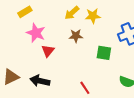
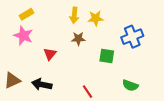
yellow arrow: (72, 13) -> (74, 15), turned -42
pink star: (36, 33) -> (23, 36), moved

